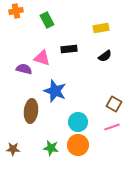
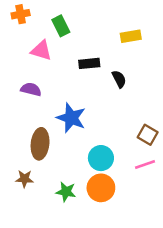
black semicircle: (105, 56) -> (119, 79), moved, turned -80
pink triangle: (42, 58) -> (41, 50), moved
brown star: (13, 149) -> (24, 179), moved

